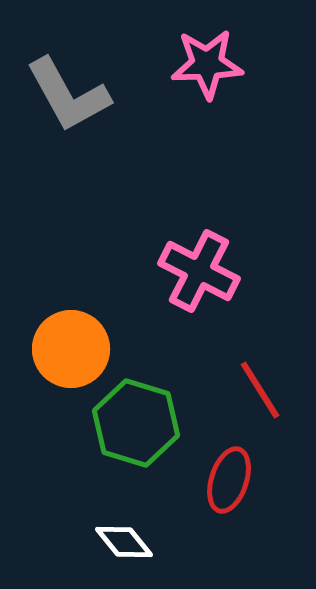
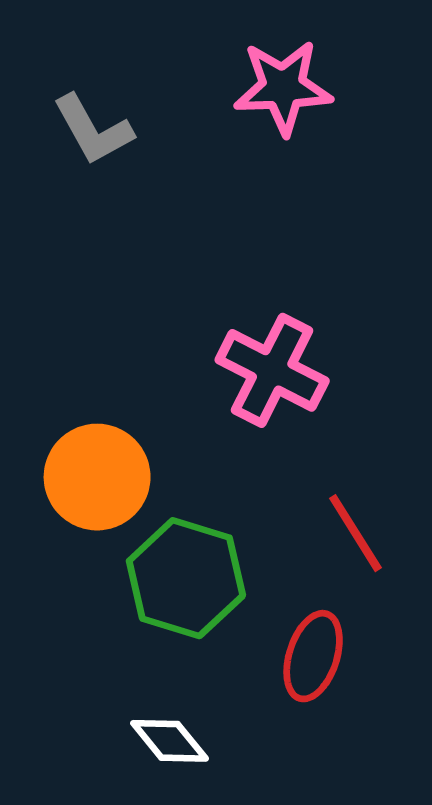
gray L-shape: (68, 95) -> (93, 130), size x0.7

